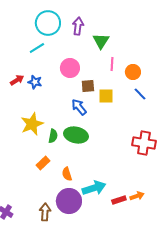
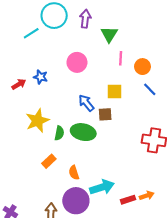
cyan line: (37, 48) -> (31, 33), moved
red arrow: (17, 80) -> (19, 84), moved
brown square: (88, 86) -> (105, 114), moved

